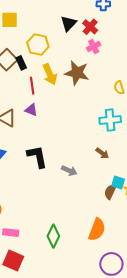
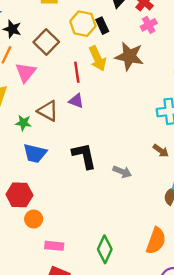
black rectangle: (21, 63) -> (102, 26), moved

